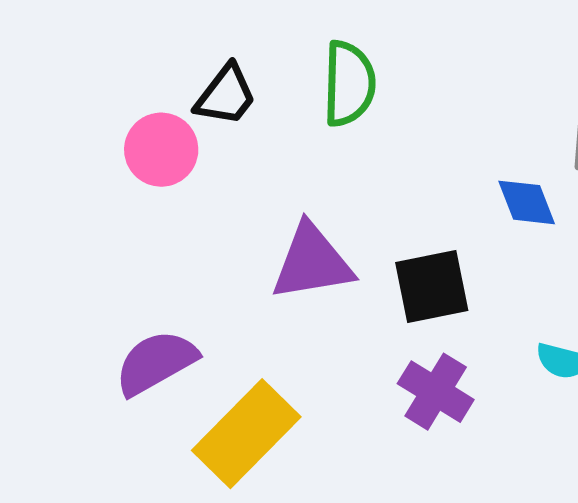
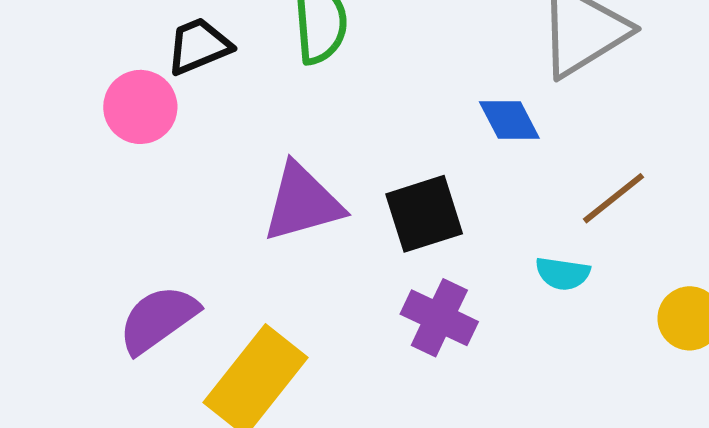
black trapezoid: (226, 95) -> (199, 46), turned -144

